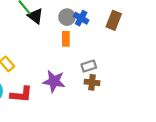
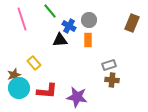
black triangle: (35, 16) -> (60, 40), moved, turned -42
blue cross: (81, 18) -> (69, 26), moved
purple star: (54, 81) -> (77, 97), moved

